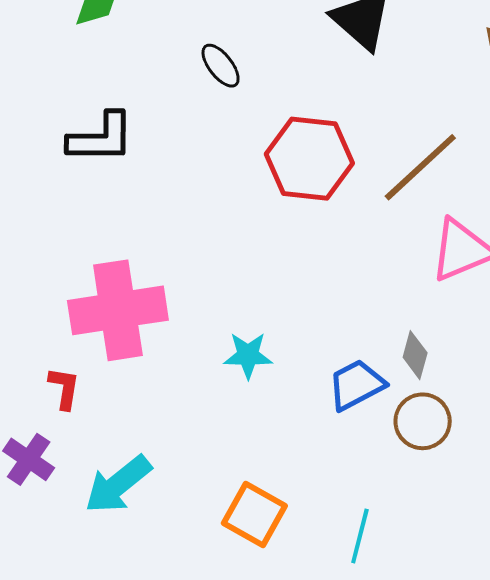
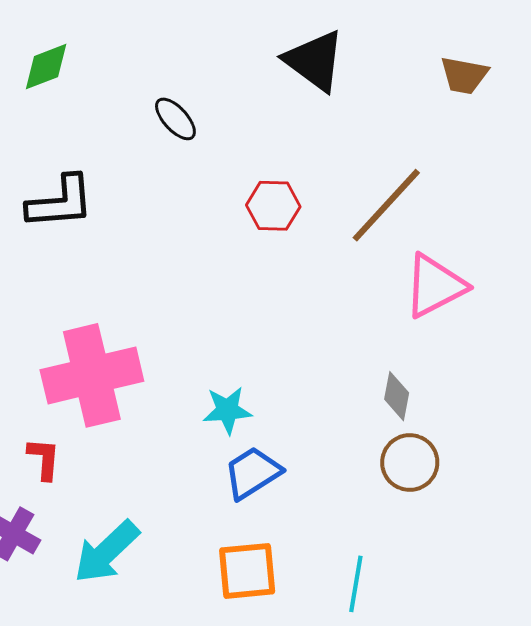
red hexagon: (309, 159) -> (273, 206), size x0.6
blue trapezoid: (356, 385) -> (253, 473), moved
orange square: (254, 515) -> (247, 571), turned -30

